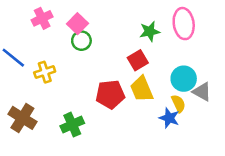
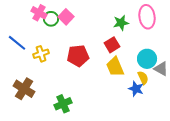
pink cross: (42, 18) -> (39, 13), turned -35
green circle: (81, 41) -> (51, 19), moved
red pentagon: (110, 94) -> (78, 56), moved
green cross: (72, 125) -> (63, 104), moved

